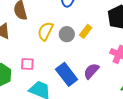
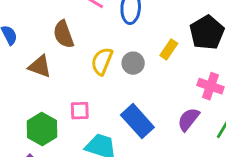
yellow rectangle: (86, 31) -> (169, 49), moved
purple semicircle: (91, 71) -> (188, 119), moved

